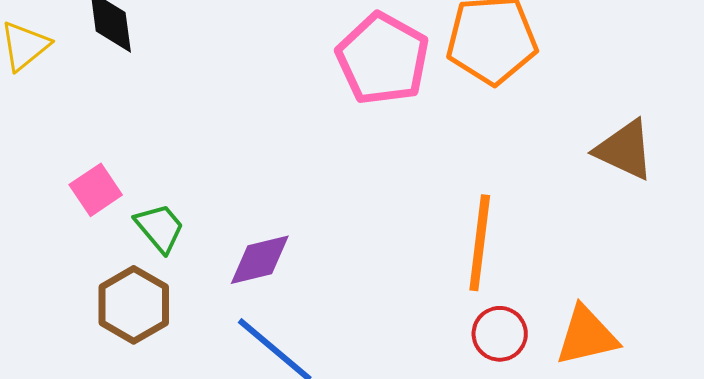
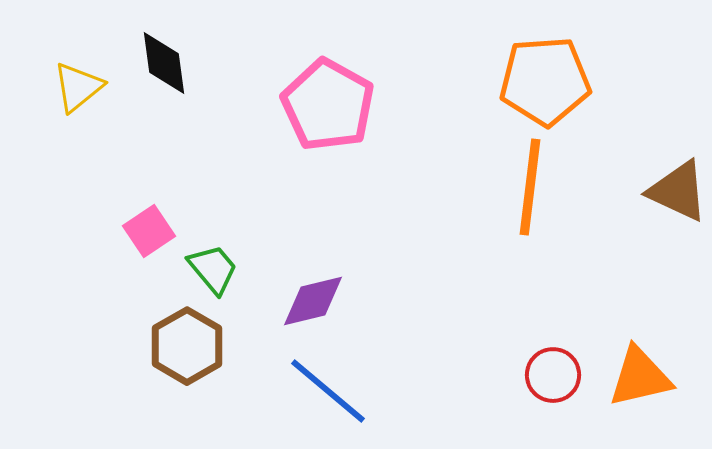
pink pentagon: (383, 59) -> (328, 105), moved
orange line: (480, 243) -> (530, 187), moved

